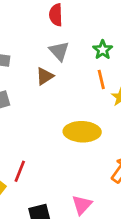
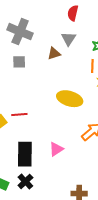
red line: (20, 171) -> (19, 115), turned 49

